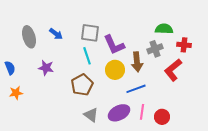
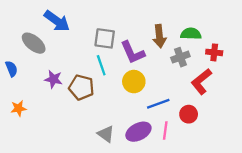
blue arrow: (56, 34) -> (57, 21), moved, size x1.6
gray ellipse: (29, 37) -> (34, 43), turned -35
brown arrow: (137, 62) -> (159, 36), moved
blue semicircle: (10, 68) -> (11, 69), moved
brown pentagon: (82, 85) -> (81, 87), moved, turned -30
red circle: (162, 117) -> (189, 114), moved

